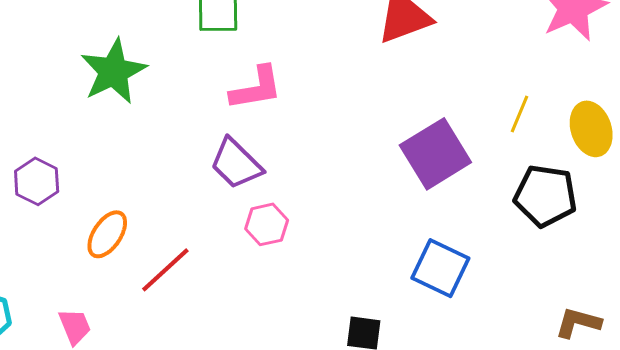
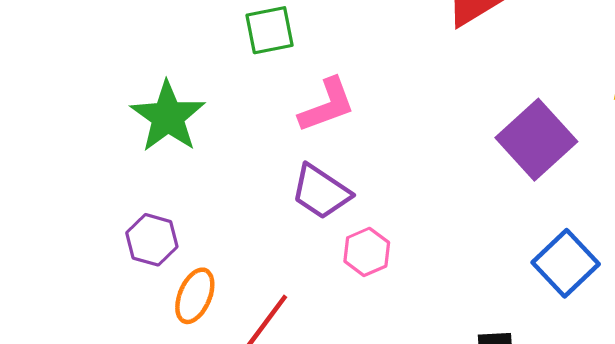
purple hexagon: (37, 181) -> (152, 240), moved
blue square: (440, 268) -> (566, 263), turned 32

